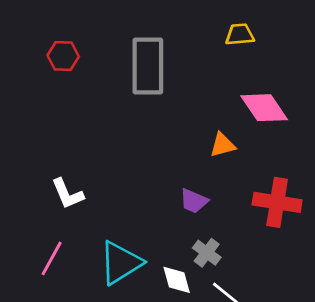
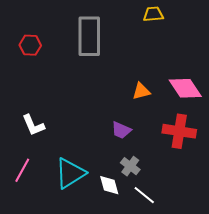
red hexagon: (63, 56) -> (30, 45), moved
pink diamond: (264, 108) -> (185, 88), moved

